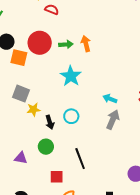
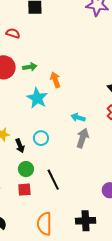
orange arrow: (86, 44) -> (55, 80), moved
green circle: (46, 147) -> (26, 169), moved
red square: (57, 177) -> (24, 190), moved

